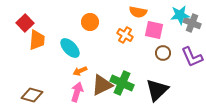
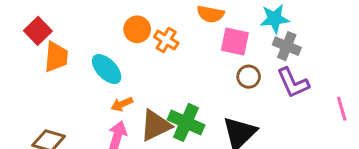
gray cross: (192, 23) -> (287, 46), moved
orange cross: (125, 35) -> (166, 40), moved

